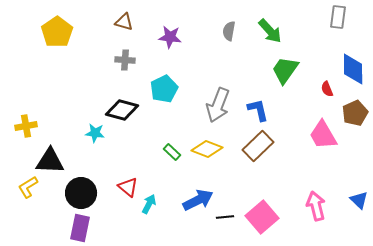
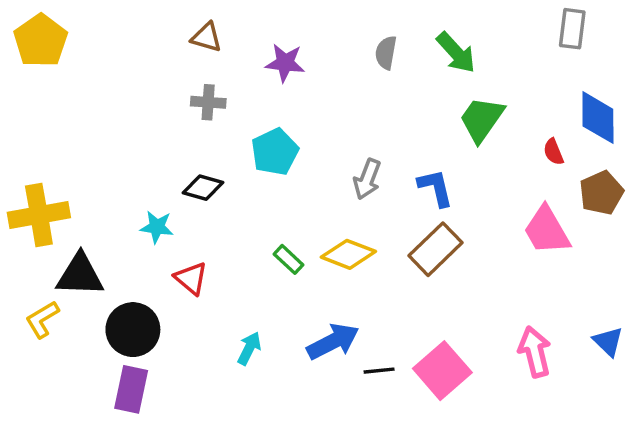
yellow pentagon: (57, 32) -> (41, 41), moved
gray arrow: (218, 105) -> (367, 179), size x0.7
black diamond: (122, 110) -> (203, 188), size x0.7
yellow cross: (26, 126) -> (39, 215), size x1.6
red triangle: (128, 187) -> (191, 278), moved

